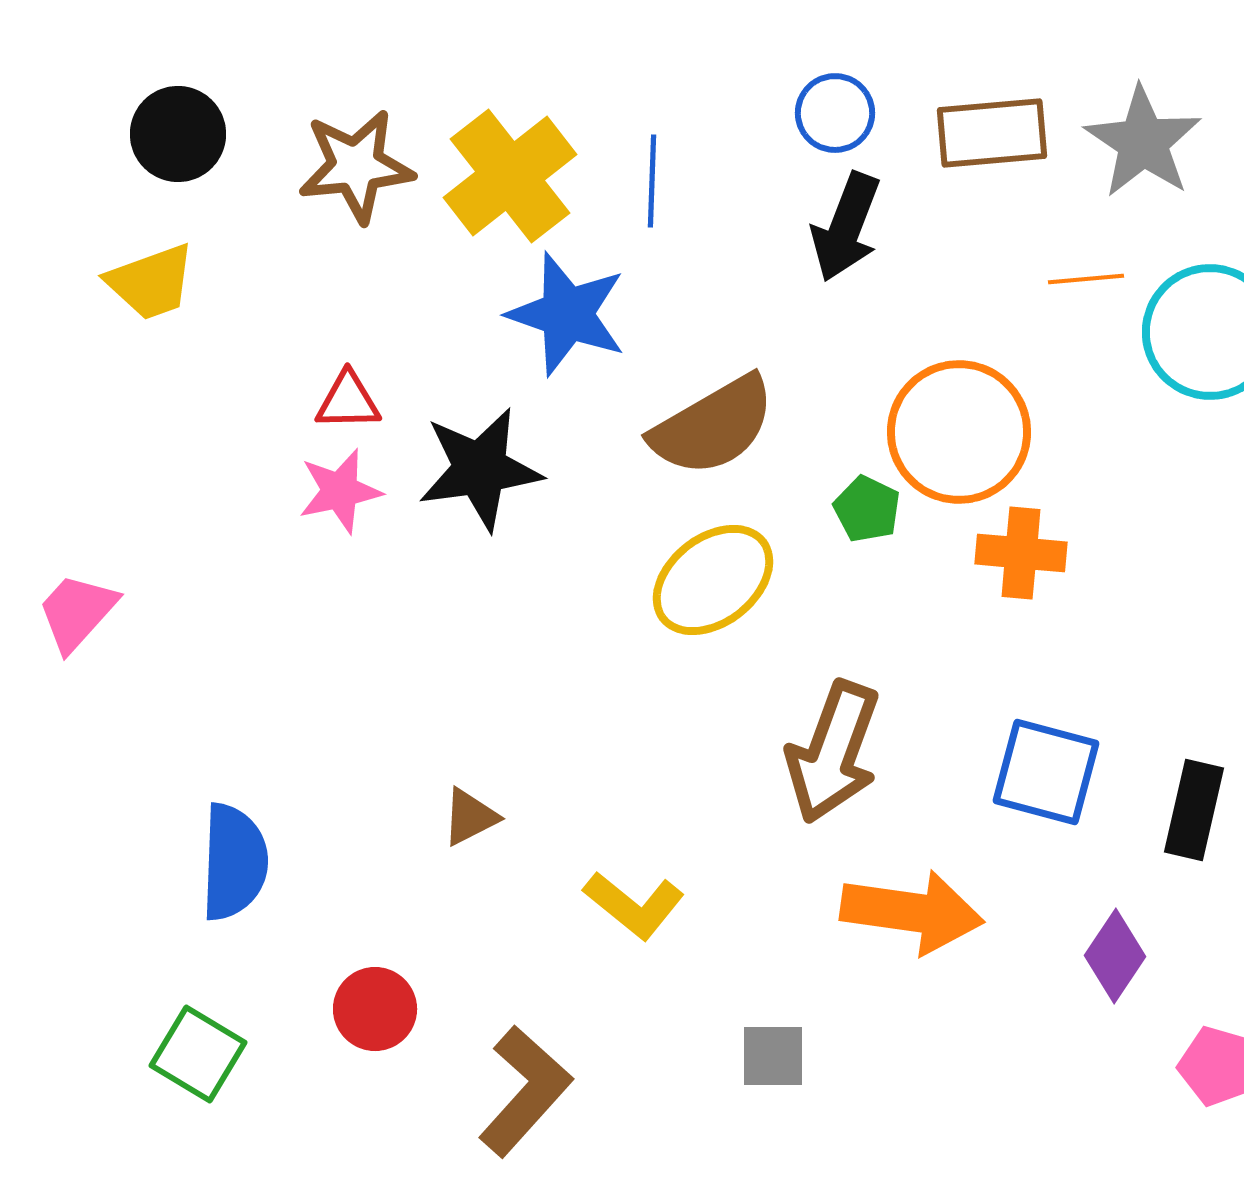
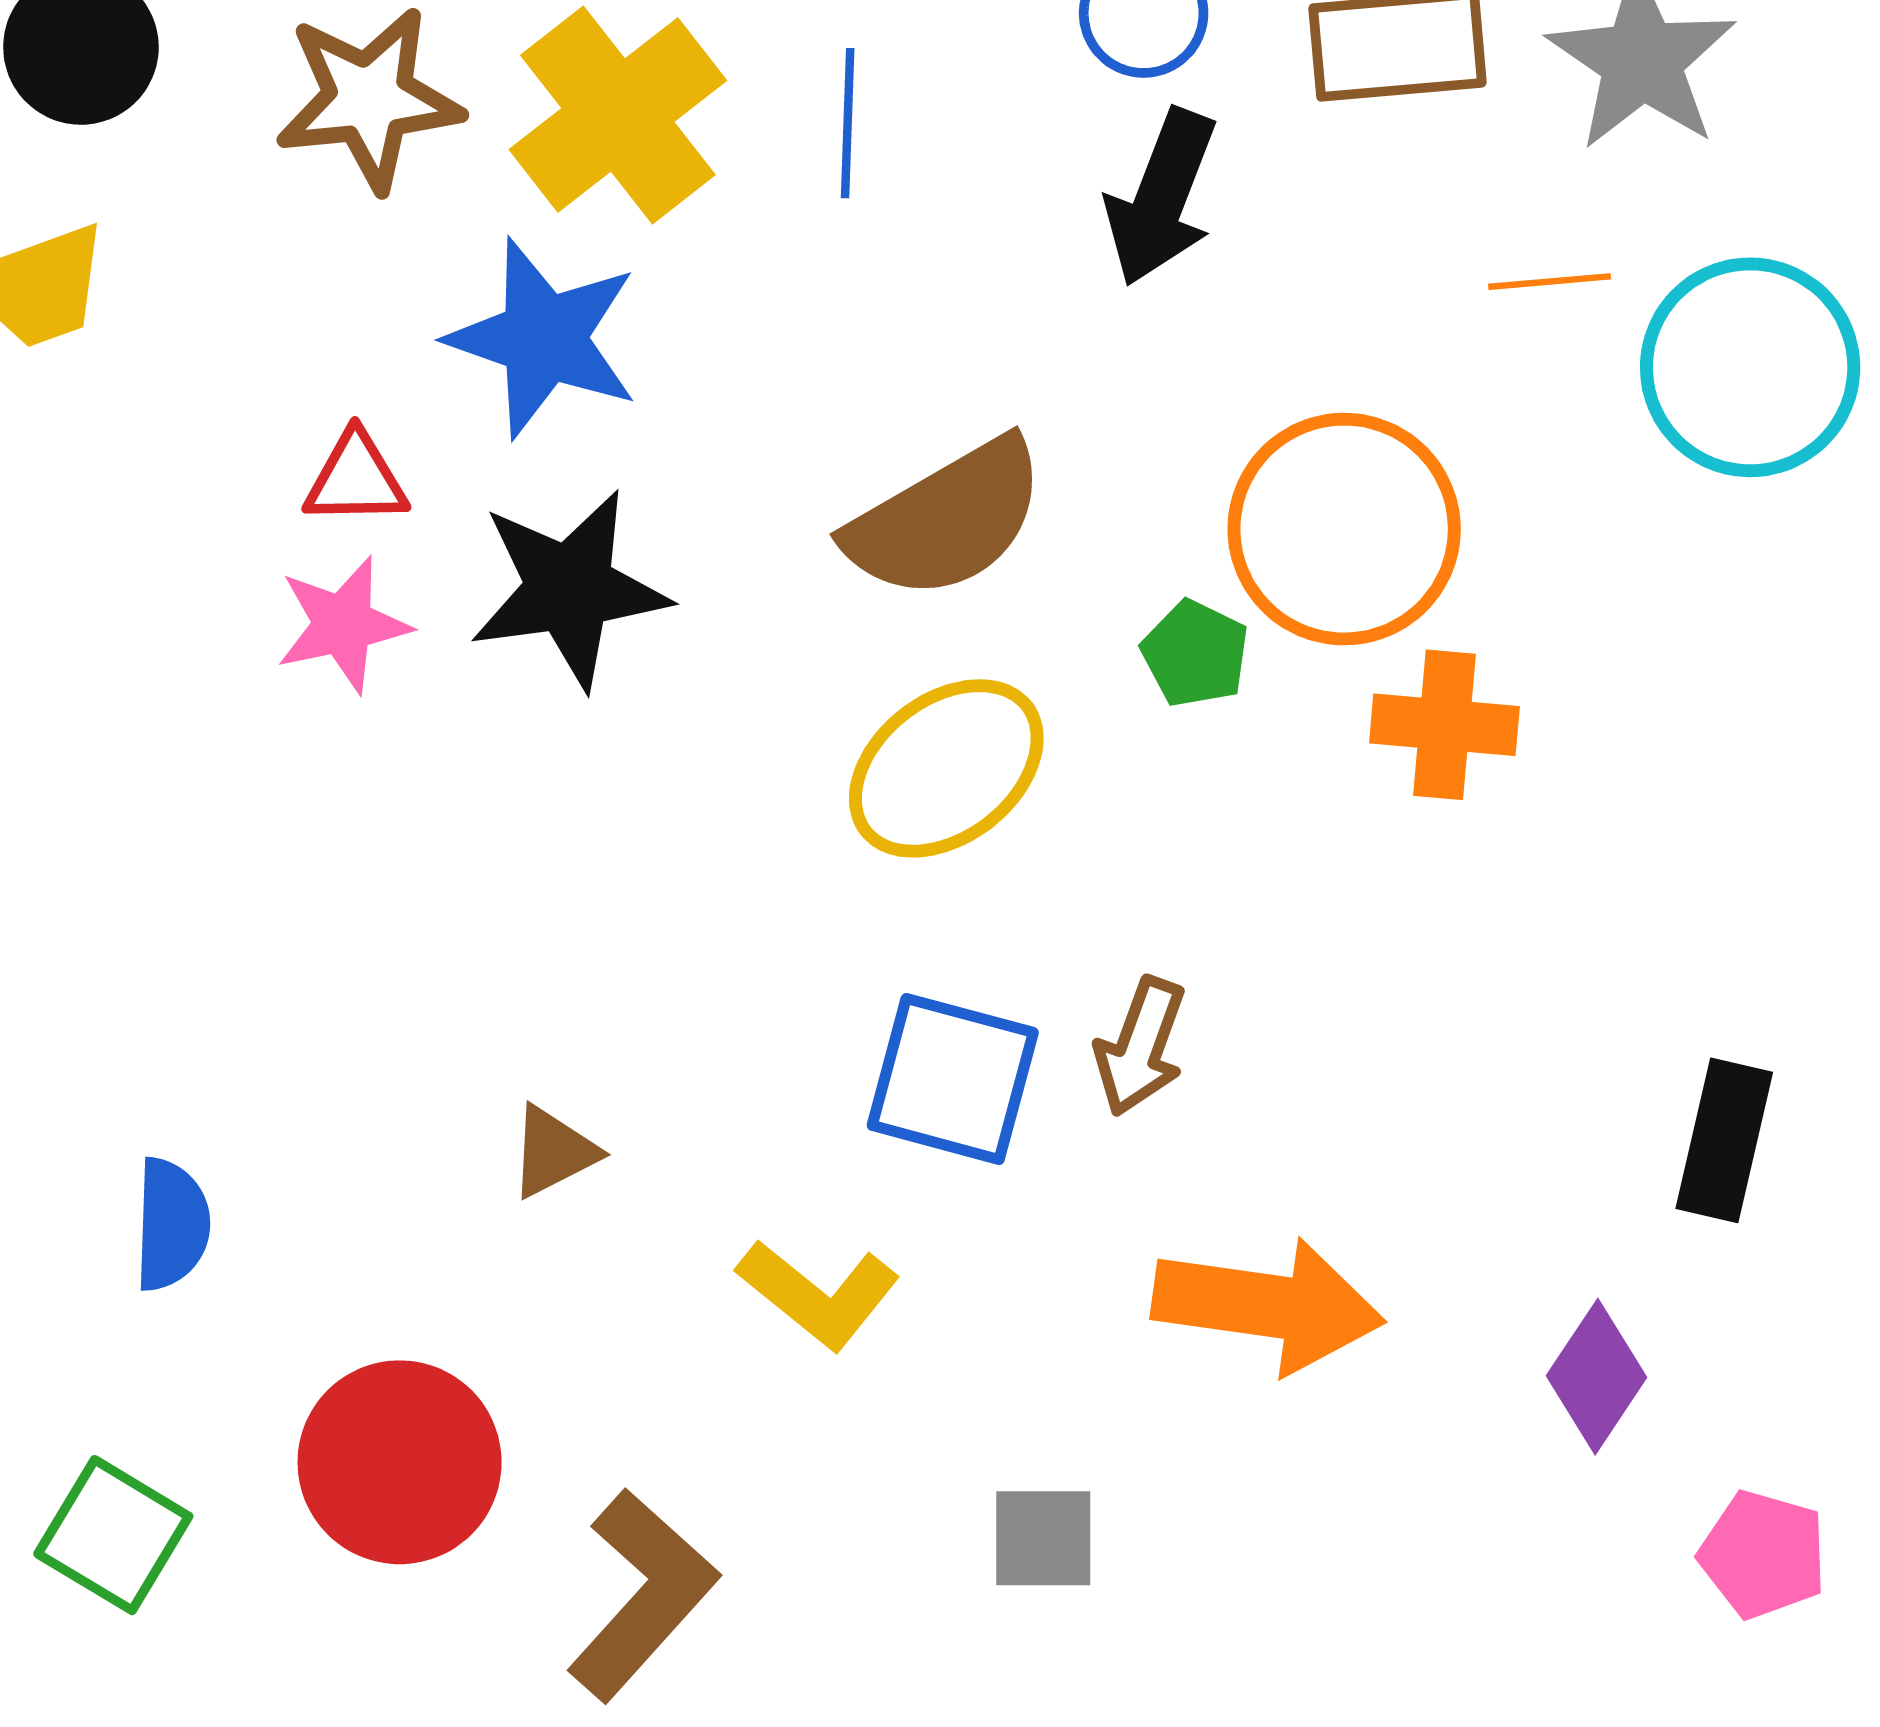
blue star: (567, 314) -> (544, 338), moved
brown arrow: (833, 752) -> (1140, 1047), size x0.6
blue square: (1046, 772) -> (953, 1079), moved
blue semicircle: (234, 862) -> (172, 1225), size x0.7
red circle: (375, 1009) -> (400, 1462), size x1.5

